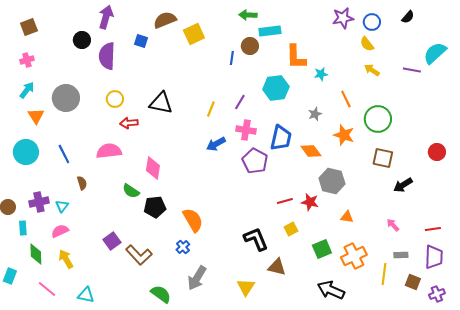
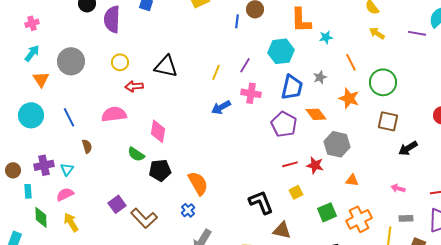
blue trapezoid: (281, 138) -> (292, 87), moved
purple pentagon: (255, 161) -> (284, 124), moved
pink arrow: (393, 225) -> (398, 188), turned -32

